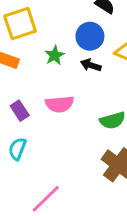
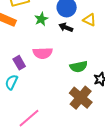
purple rectangle: (20, 111) -> (19, 63), moved

